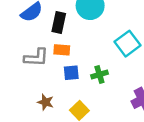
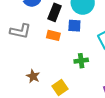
gray L-shape: (36, 58) -> (20, 31), moved
blue square: (71, 73) -> (74, 26), moved

